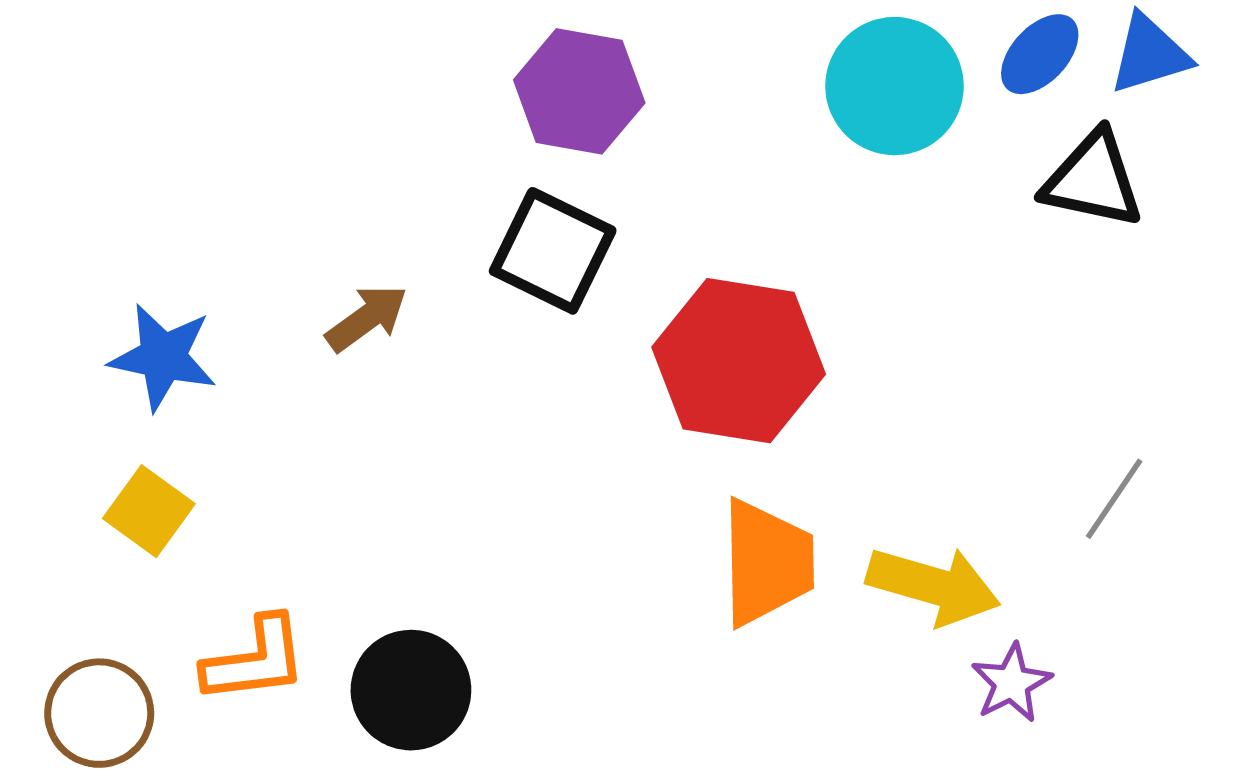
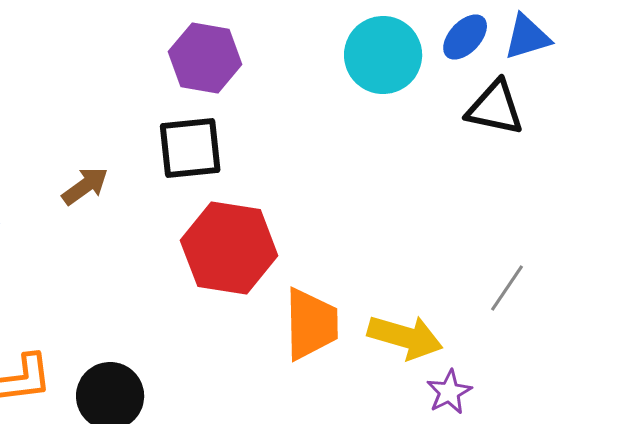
black square: (553, 251) -> (190, 148), turned -32
red hexagon: (739, 361) -> (229, 248), moved

